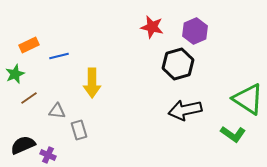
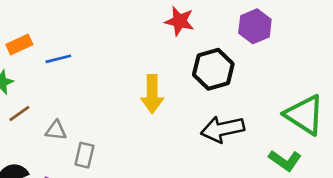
purple hexagon: (195, 31) -> (255, 26), moved
yellow arrow: (92, 83) -> (152, 94), moved
gray rectangle: (79, 130) -> (84, 155), turned 30

